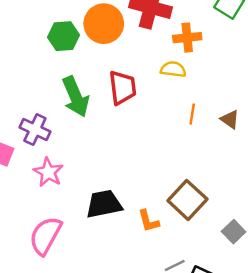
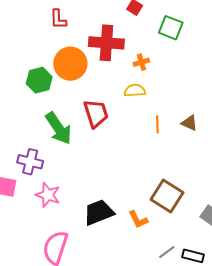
orange cross: (187, 38) -> (141, 62), size x0.7

